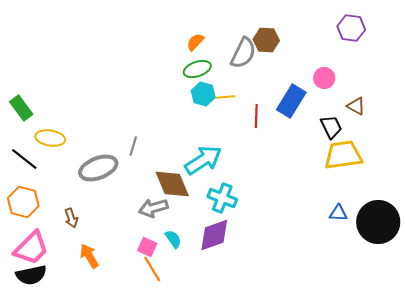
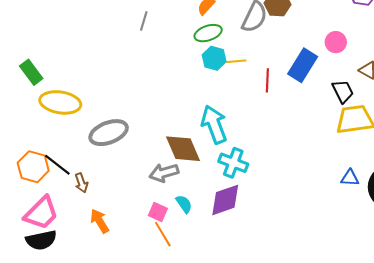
yellow ellipse: (50, 138) -> (60, 102), size x1.4
gray line: (133, 146) -> (144, 21), moved
black line: (24, 159) -> (57, 165), moved
cyan arrow: (203, 160) -> (214, 125), turned -78

